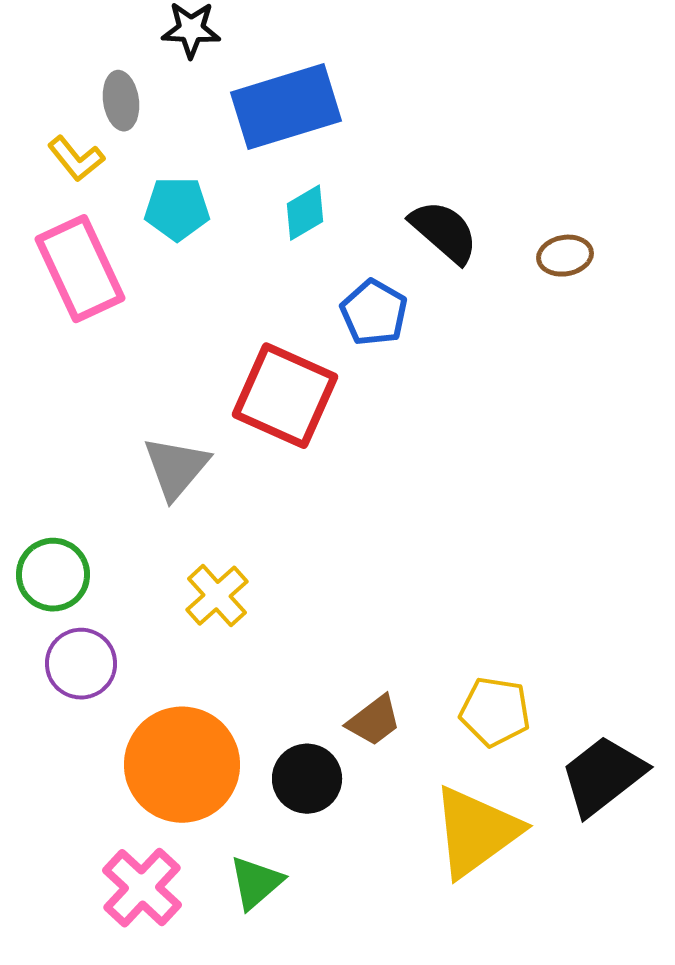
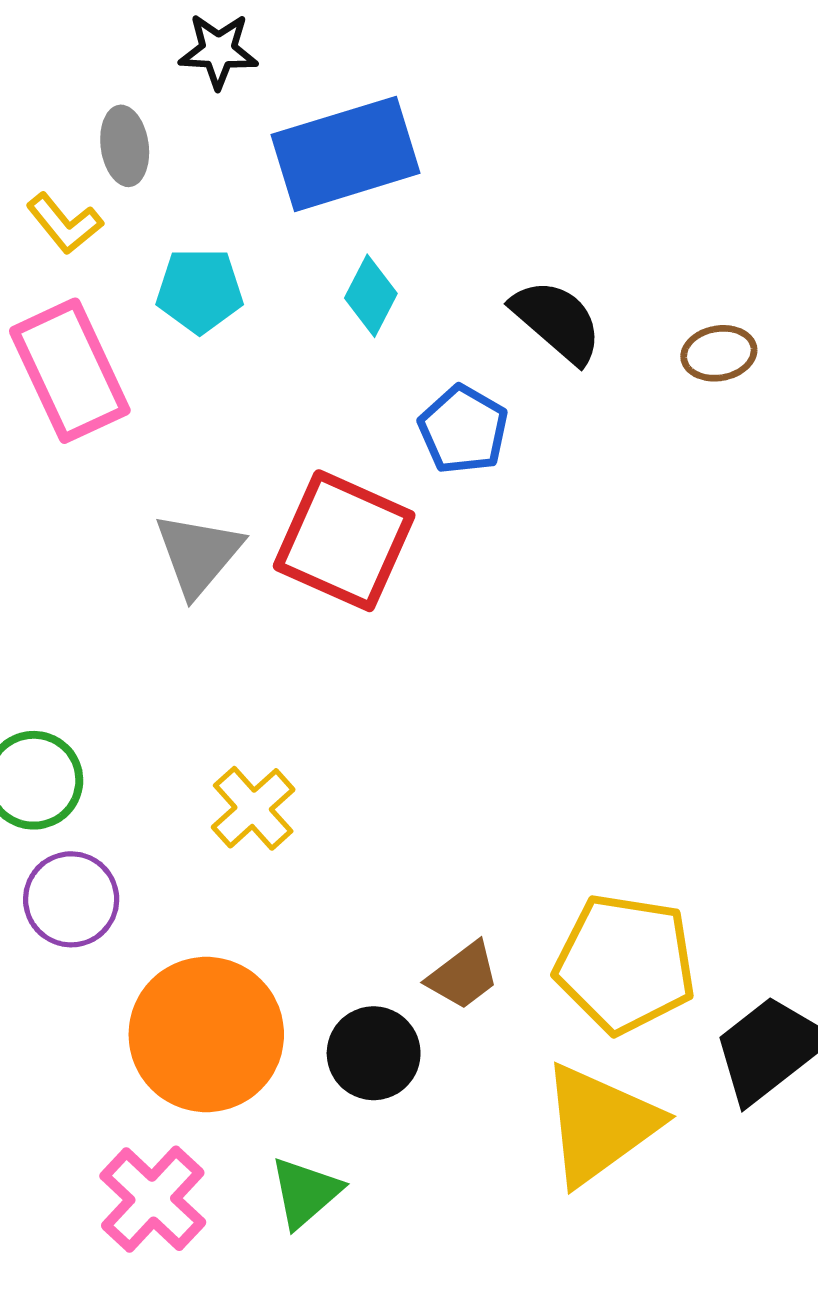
cyan diamond: (305, 213) -> (371, 296), turned -32
gray triangle: (176, 468) -> (198, 554), moved
yellow pentagon: (495, 712) -> (625, 964), size x1.5

